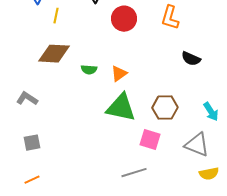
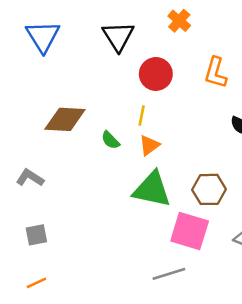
yellow line: (56, 16) -> (142, 116), moved
green semicircle: (89, 70) -> (110, 140), turned 42
pink square: (150, 140) -> (190, 231), size x1.4

